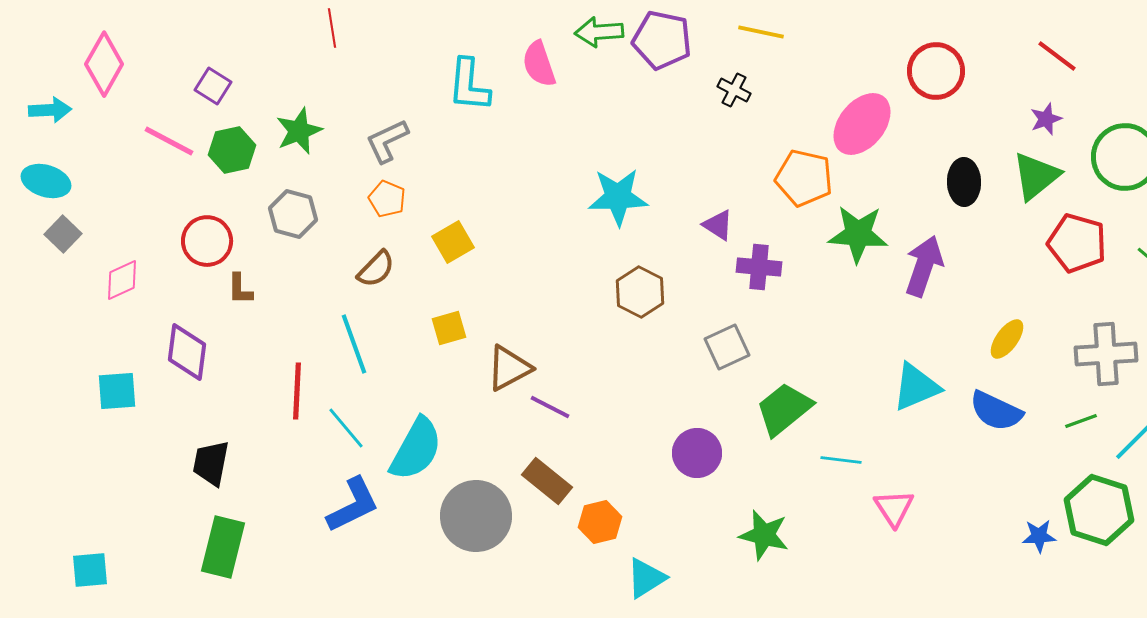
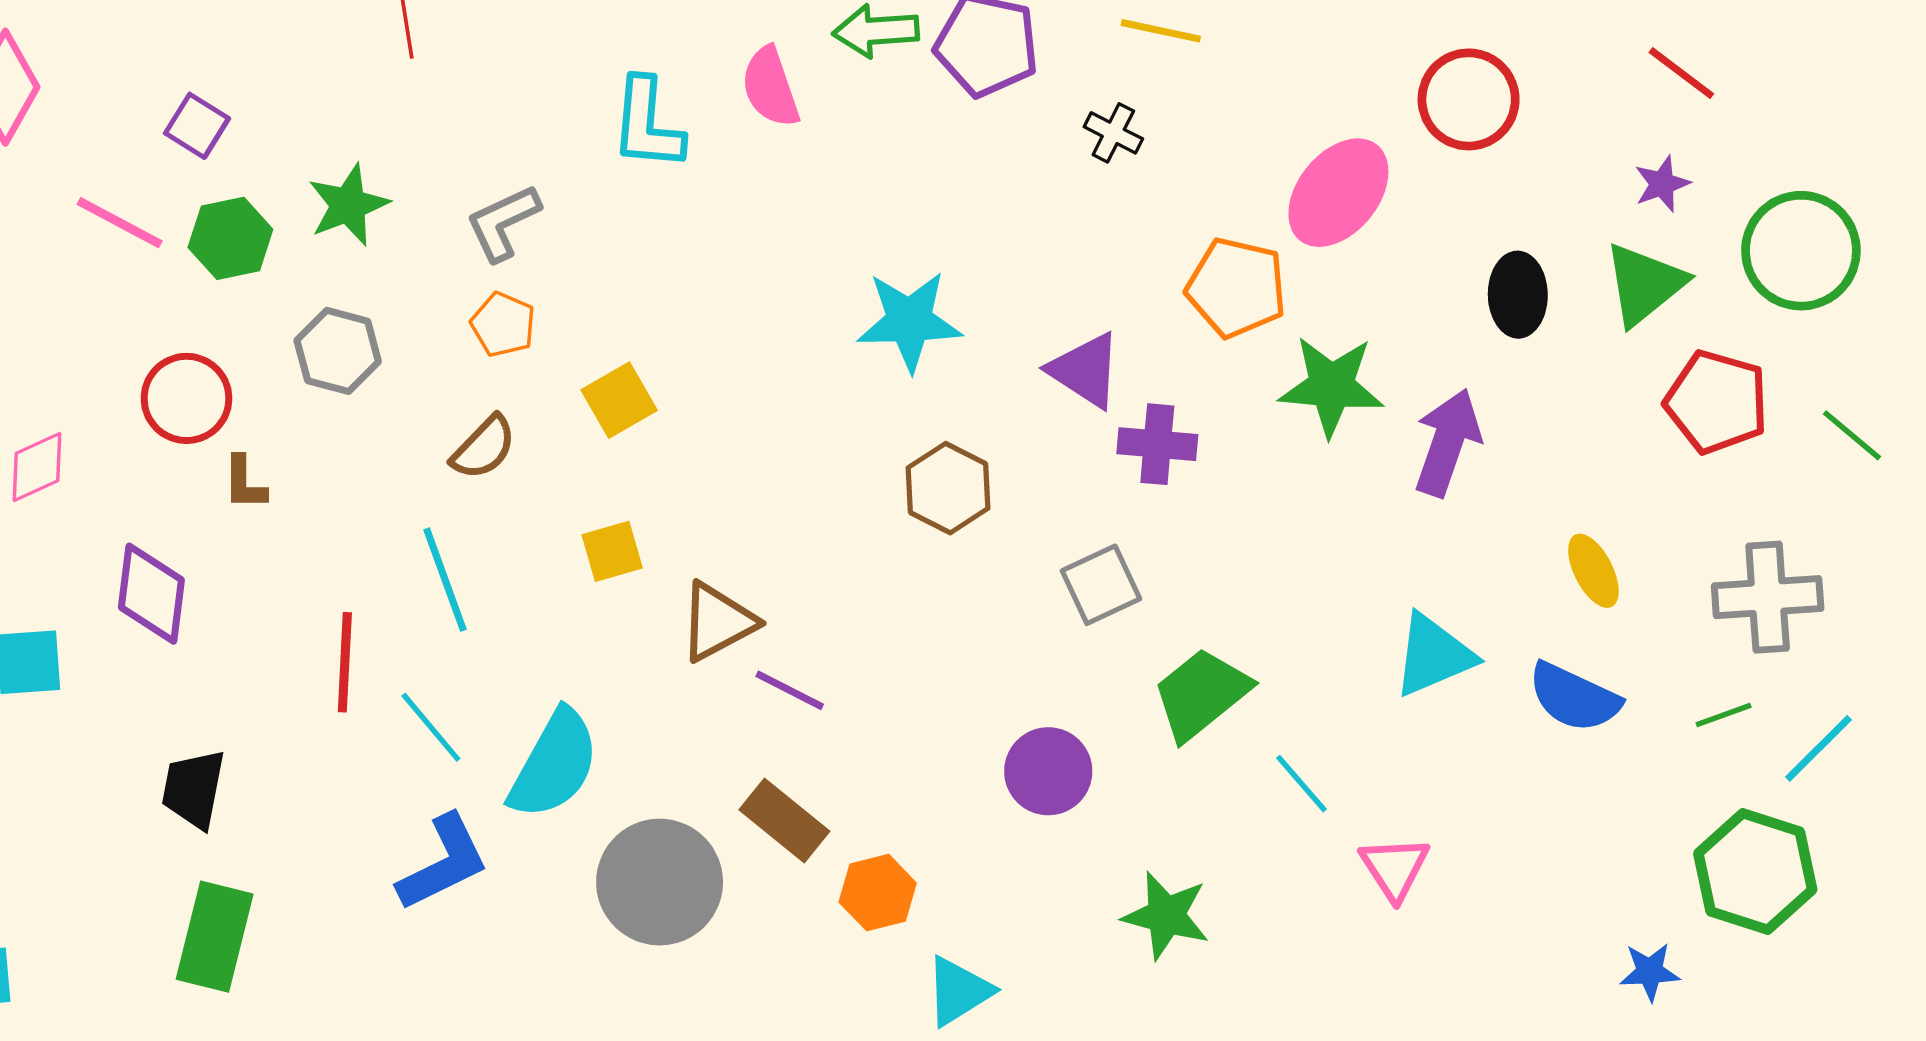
purple triangle: (718, 225) -> (1085, 370), size x1.4
yellow ellipse: (1007, 339) -> (1593, 571), turned -63
cyan line: (841, 460) -> (1301, 784), turned 42
blue star: (1039, 536) -> (1650, 972), moved

